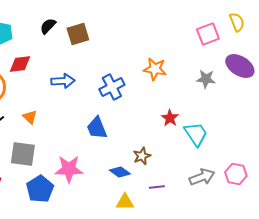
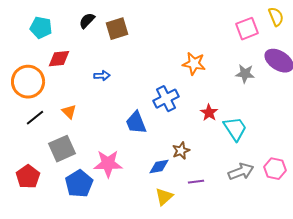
blue arrow: (63, 81) -> (102, 76), size x0.7
blue cross: (112, 87) -> (166, 99), moved
gray square: (23, 154) -> (62, 149), turned -32
blue diamond: (120, 172) -> (159, 167), turned -45
yellow triangle: (125, 202) -> (164, 197), turned -42

